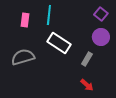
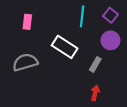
cyan line: (49, 15) -> (82, 16), moved
red arrow: (87, 85) -> (95, 93), turned -120

